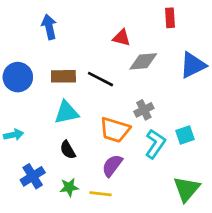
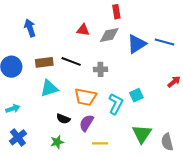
gray diamond: (143, 61) -> (109, 35), moved
gray cross: (144, 110) -> (100, 69), moved, turned 32
black semicircle: (68, 150) -> (63, 119), moved, turned -32
blue cross: (33, 176) -> (18, 137), moved
yellow line: (100, 194) -> (100, 143), moved

